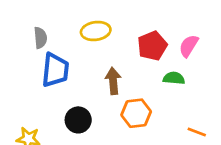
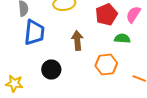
orange hexagon: (136, 113) -> (106, 64), moved

